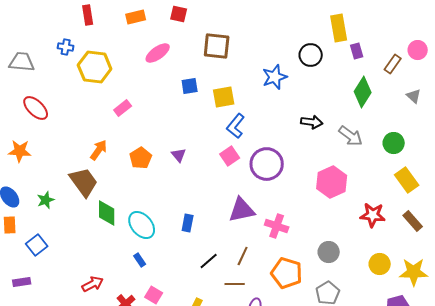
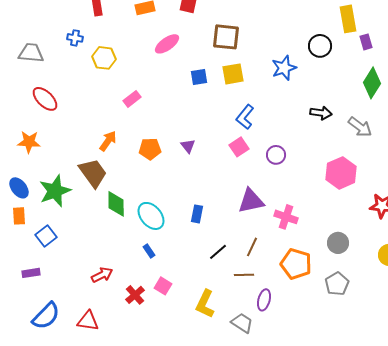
yellow hexagon: (95, 67) -> (104, 58), size x0.7
yellow square: (224, 97) -> (233, 74), moved
orange pentagon: (141, 158) -> (150, 149), turned 30
purple circle: (267, 164) -> (276, 155), size x0.6
green star: (46, 200) -> (55, 191), size x1.8

